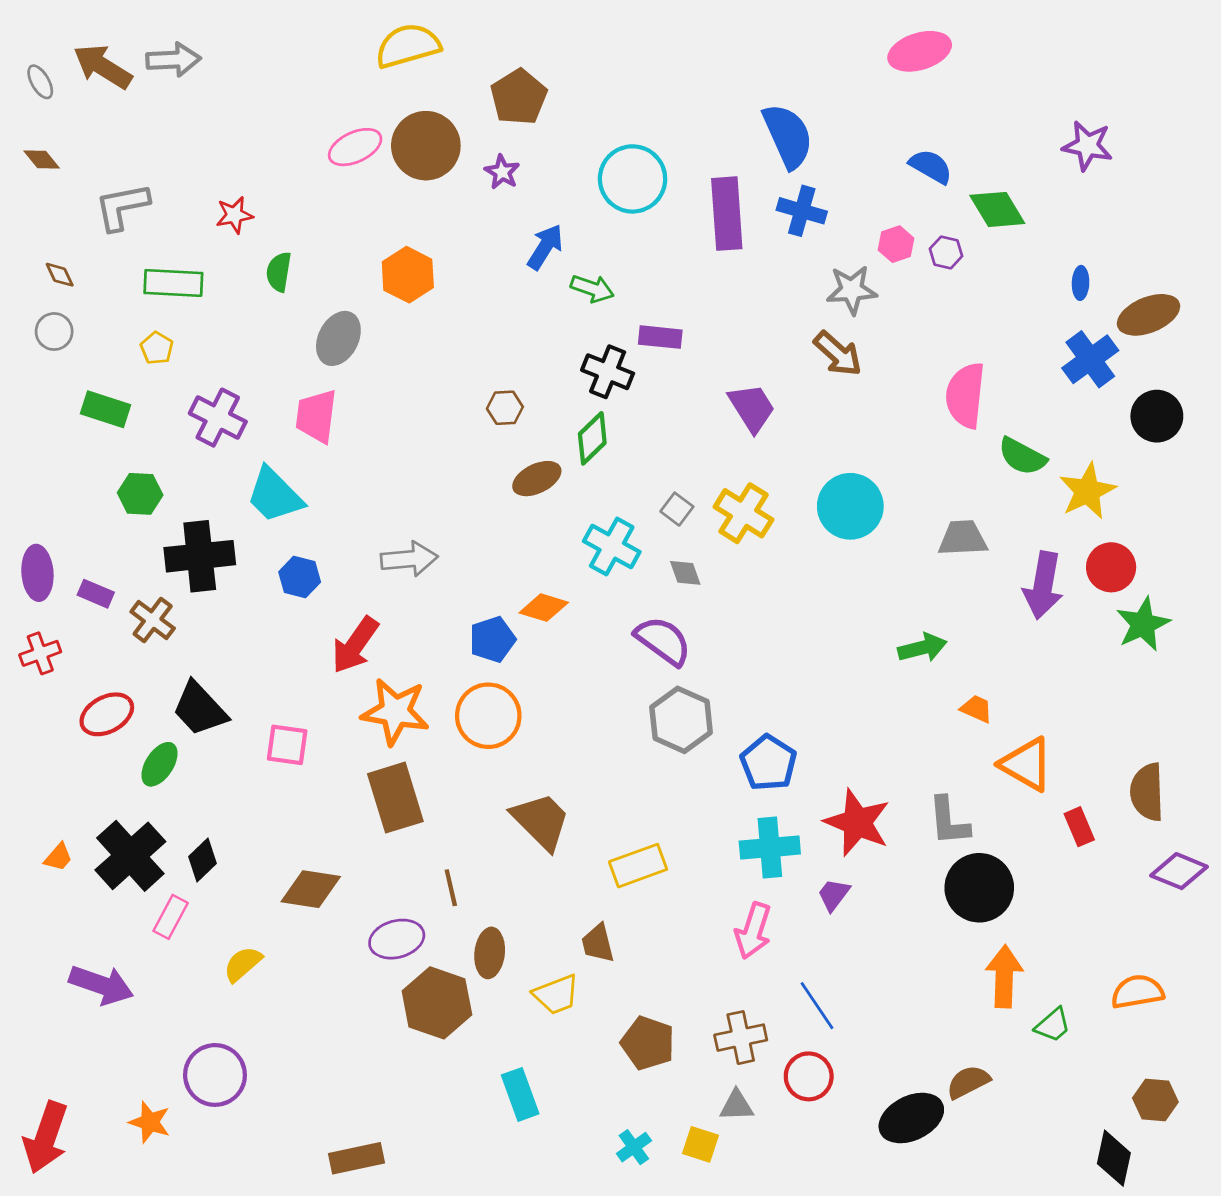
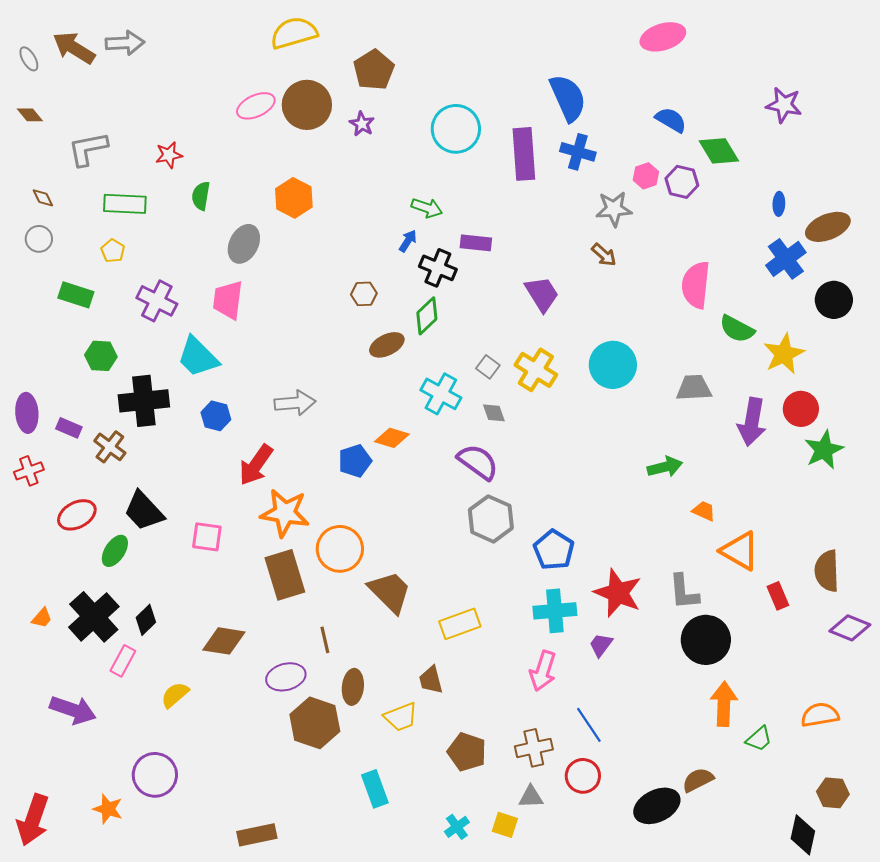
blue arrow: (545, 247) -> (408, 241), moved, size x0.7
purple hexagon: (946, 252) -> (682, 182), size x1.4
brown arrow: (838, 354) -> (604, 255), size x0.7
orange circle: (488, 716) -> (340, 549), moved

